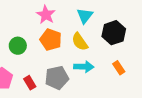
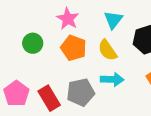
green circle: (18, 46) -> (33, 43), moved
red rectangle: (30, 83) -> (49, 98), size x1.5

